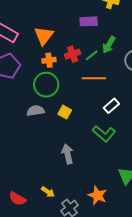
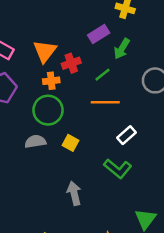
purple rectangle: (89, 21) -> (99, 34), turned -30
green arrow: (109, 45) -> (122, 49), moved
red cross: (73, 54) -> (71, 63), moved

